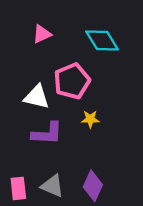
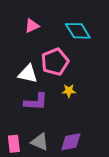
purple diamond: (93, 186) -> (71, 142), turned 55

